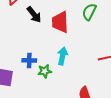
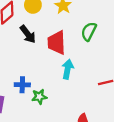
cyan arrow: (62, 56) -> (68, 69), moved

